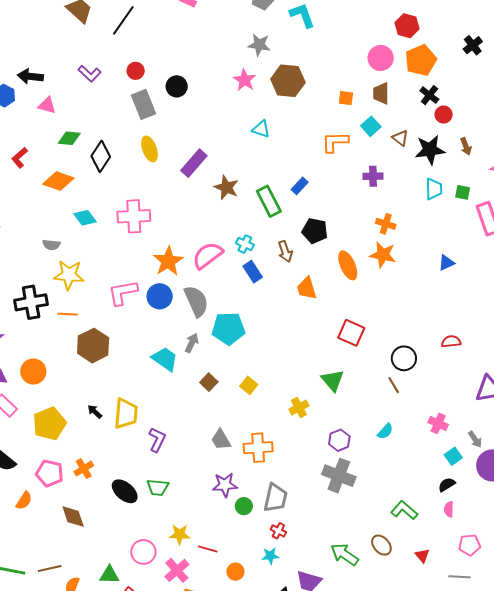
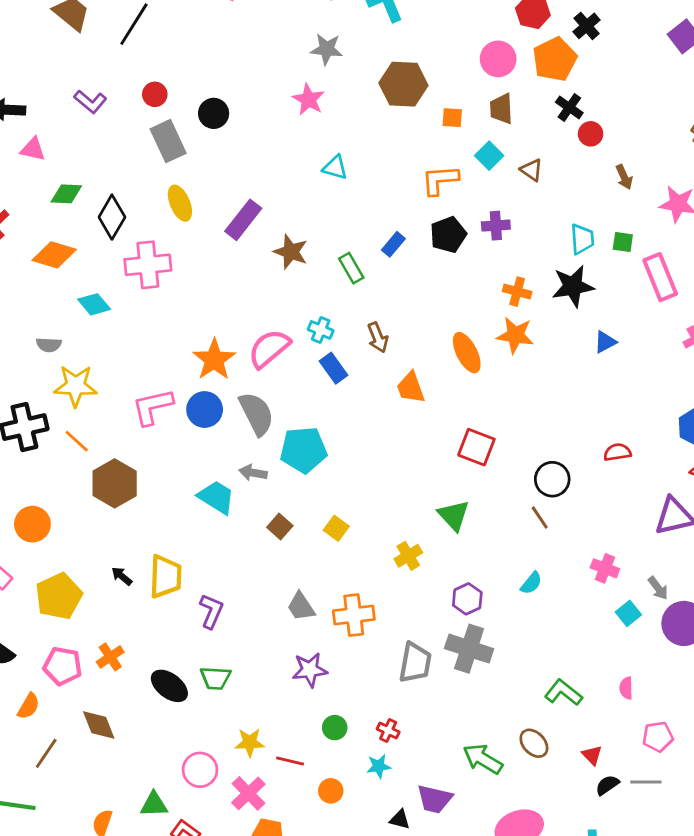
black cross: (473, 45) -> (587, 26), moved
brown hexagon: (288, 81) -> (403, 84), moved
black star: (430, 150) -> (573, 286), moved
green rectangle: (269, 201) -> (351, 268), size x0.7
pink cross: (134, 216) -> (148, 265), moved
black pentagon: (315, 231) -> (448, 235), moved, turned -30
orange line: (68, 314) -> (77, 441), turned 42
gray arrow: (192, 343) -> (253, 473), turned -102
black semicircle: (447, 485) -> (607, 785), moved
gray trapezoid: (275, 498) -> (415, 663), moved
green circle: (244, 506) -> (335, 728), moved
brown line: (50, 568) -> (46, 753), moved, turned -40

